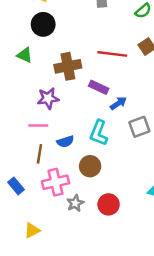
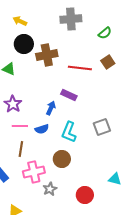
brown cross: (68, 66) -> (47, 55), moved
purple star: (48, 98) -> (13, 104), moved, turned -30
blue arrow: (118, 103) -> (51, 108), moved, turned -32
blue semicircle: (65, 142) -> (42, 129), moved
red circle: (109, 204) -> (85, 195), moved

